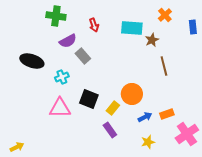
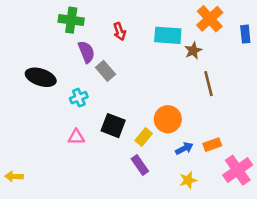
orange cross: (165, 15) -> (210, 19), size x1.5
purple semicircle: (68, 41) -> (86, 52), turned -84
pink triangle: (60, 108) -> (76, 137), size x0.6
yellow arrow: (17, 147) -> (14, 176), moved, turned -152

